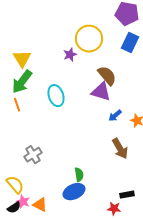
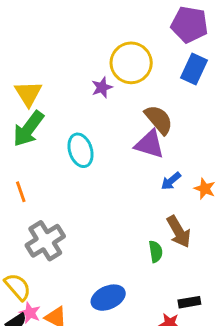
orange line: (17, 105) -> (21, 192), moved
gray cross: (33, 155) -> (45, 241), size x1.4
green semicircle: (79, 175) -> (156, 252), moved

